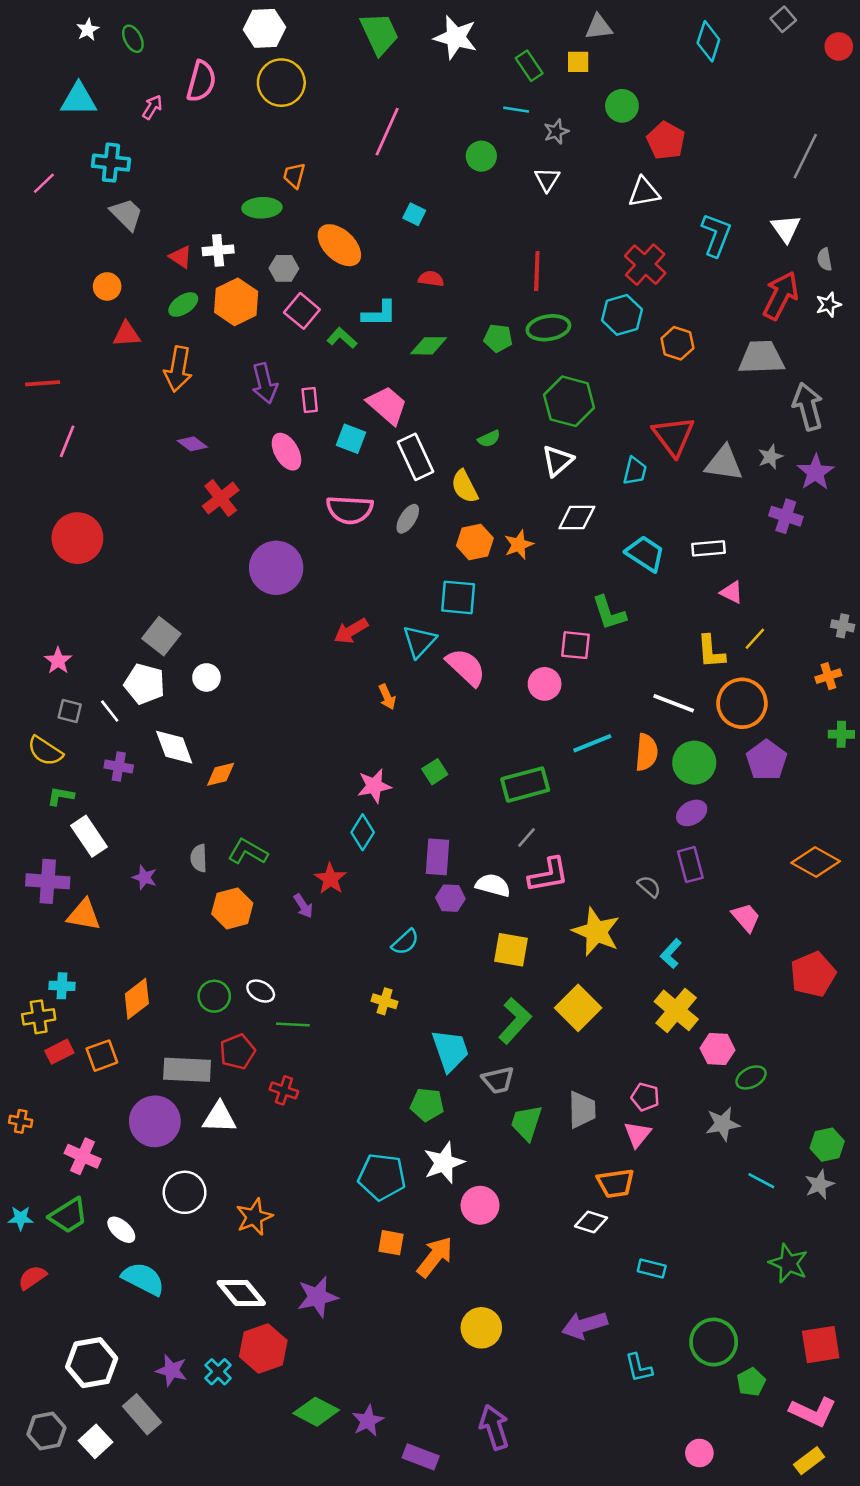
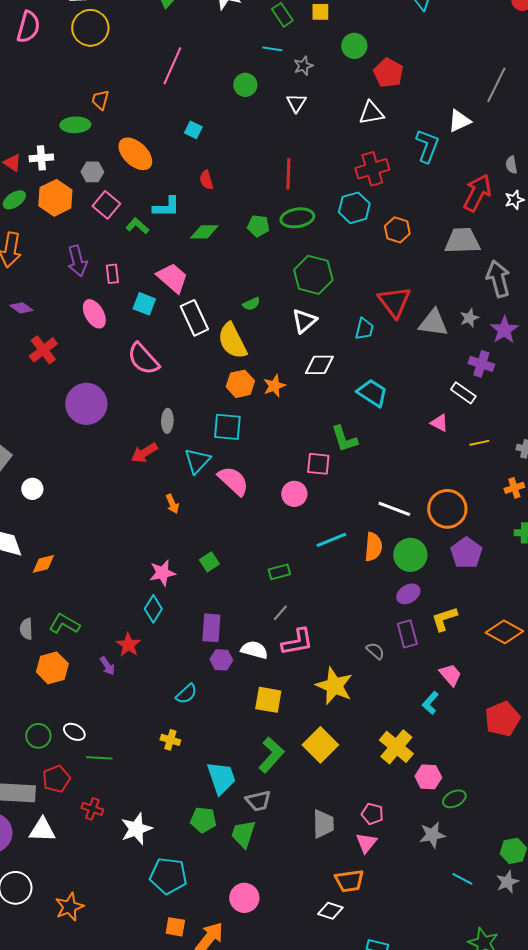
white triangle: (786, 228) -> (459, 121), moved, turned 40
red cross: (645, 265) -> (372, 169), turned 32
red semicircle: (431, 279) -> (206, 180), turned -114
yellow semicircle: (465, 486) -> (232, 341), size x1.4
pink semicircle: (350, 510) -> (143, 359), turned 45
gray ellipse: (408, 519) -> (167, 421), moved, turned -30
white rectangle: (708, 548) -> (463, 393), moved, turned 40
yellow line: (755, 639) -> (479, 443), moved, turned 36
yellow L-shape: (711, 652) -> (444, 619), moved, turned 76
green rectangle: (525, 785) -> (279, 572), size x0.6
cyan L-shape: (671, 954) -> (430, 703), moved
green trapezoid: (526, 1123) -> (243, 834), moved
white star: (444, 1163) -> (136, 829), moved

